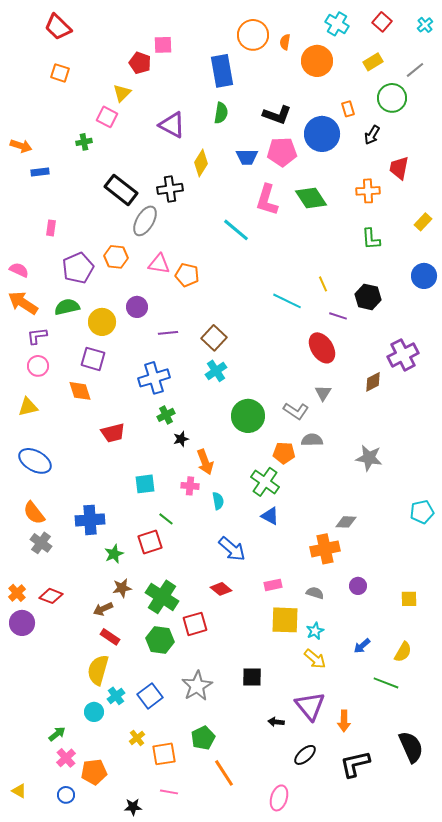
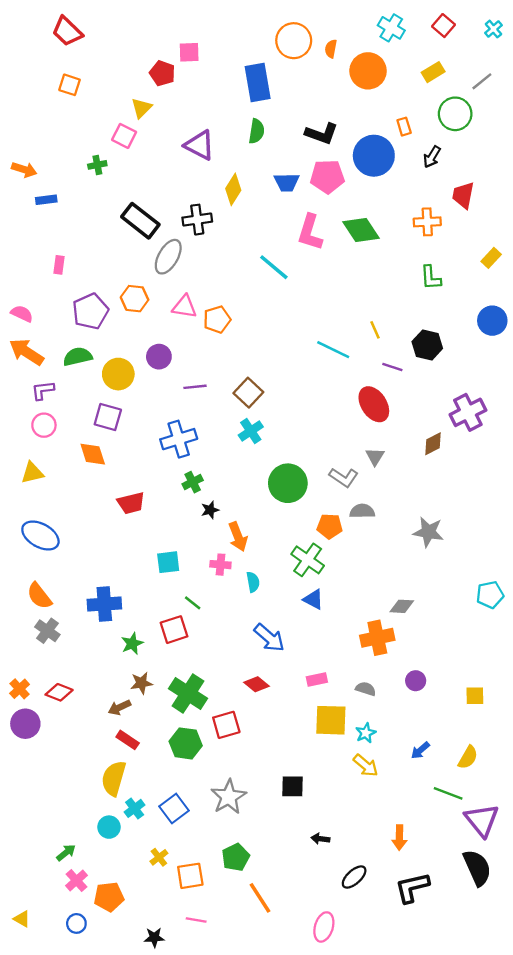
orange pentagon: (187, 275) -> (217, 319), turned -30
purple triangle: (310, 706) -> (482, 820), moved

